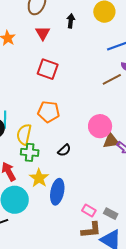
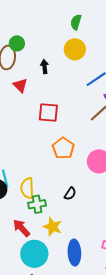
red square: (48, 69) -> (48, 112), moved
orange pentagon: (49, 112) -> (63, 148), moved, turned -30
blue ellipse: (57, 192) -> (74, 253), moved

